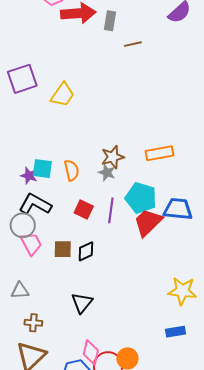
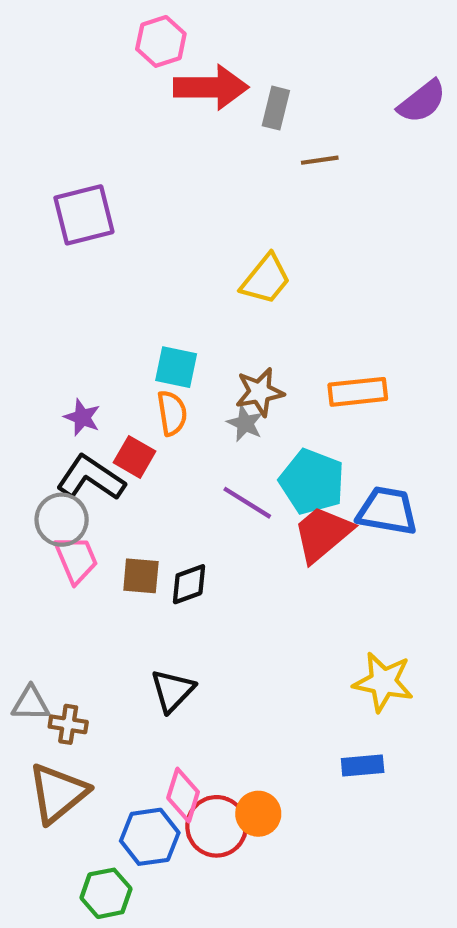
yellow trapezoid: (63, 95) -> (266, 279), moved
cyan square: (42, 169) -> (176, 367), moved
red square: (84, 209) -> (134, 457), moved
purple line: (111, 210) -> (247, 503), turned -70
gray triangle: (20, 291) -> (31, 703), moved

